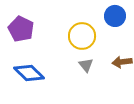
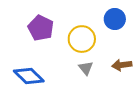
purple pentagon: (21, 29) -> (41, 28), moved

